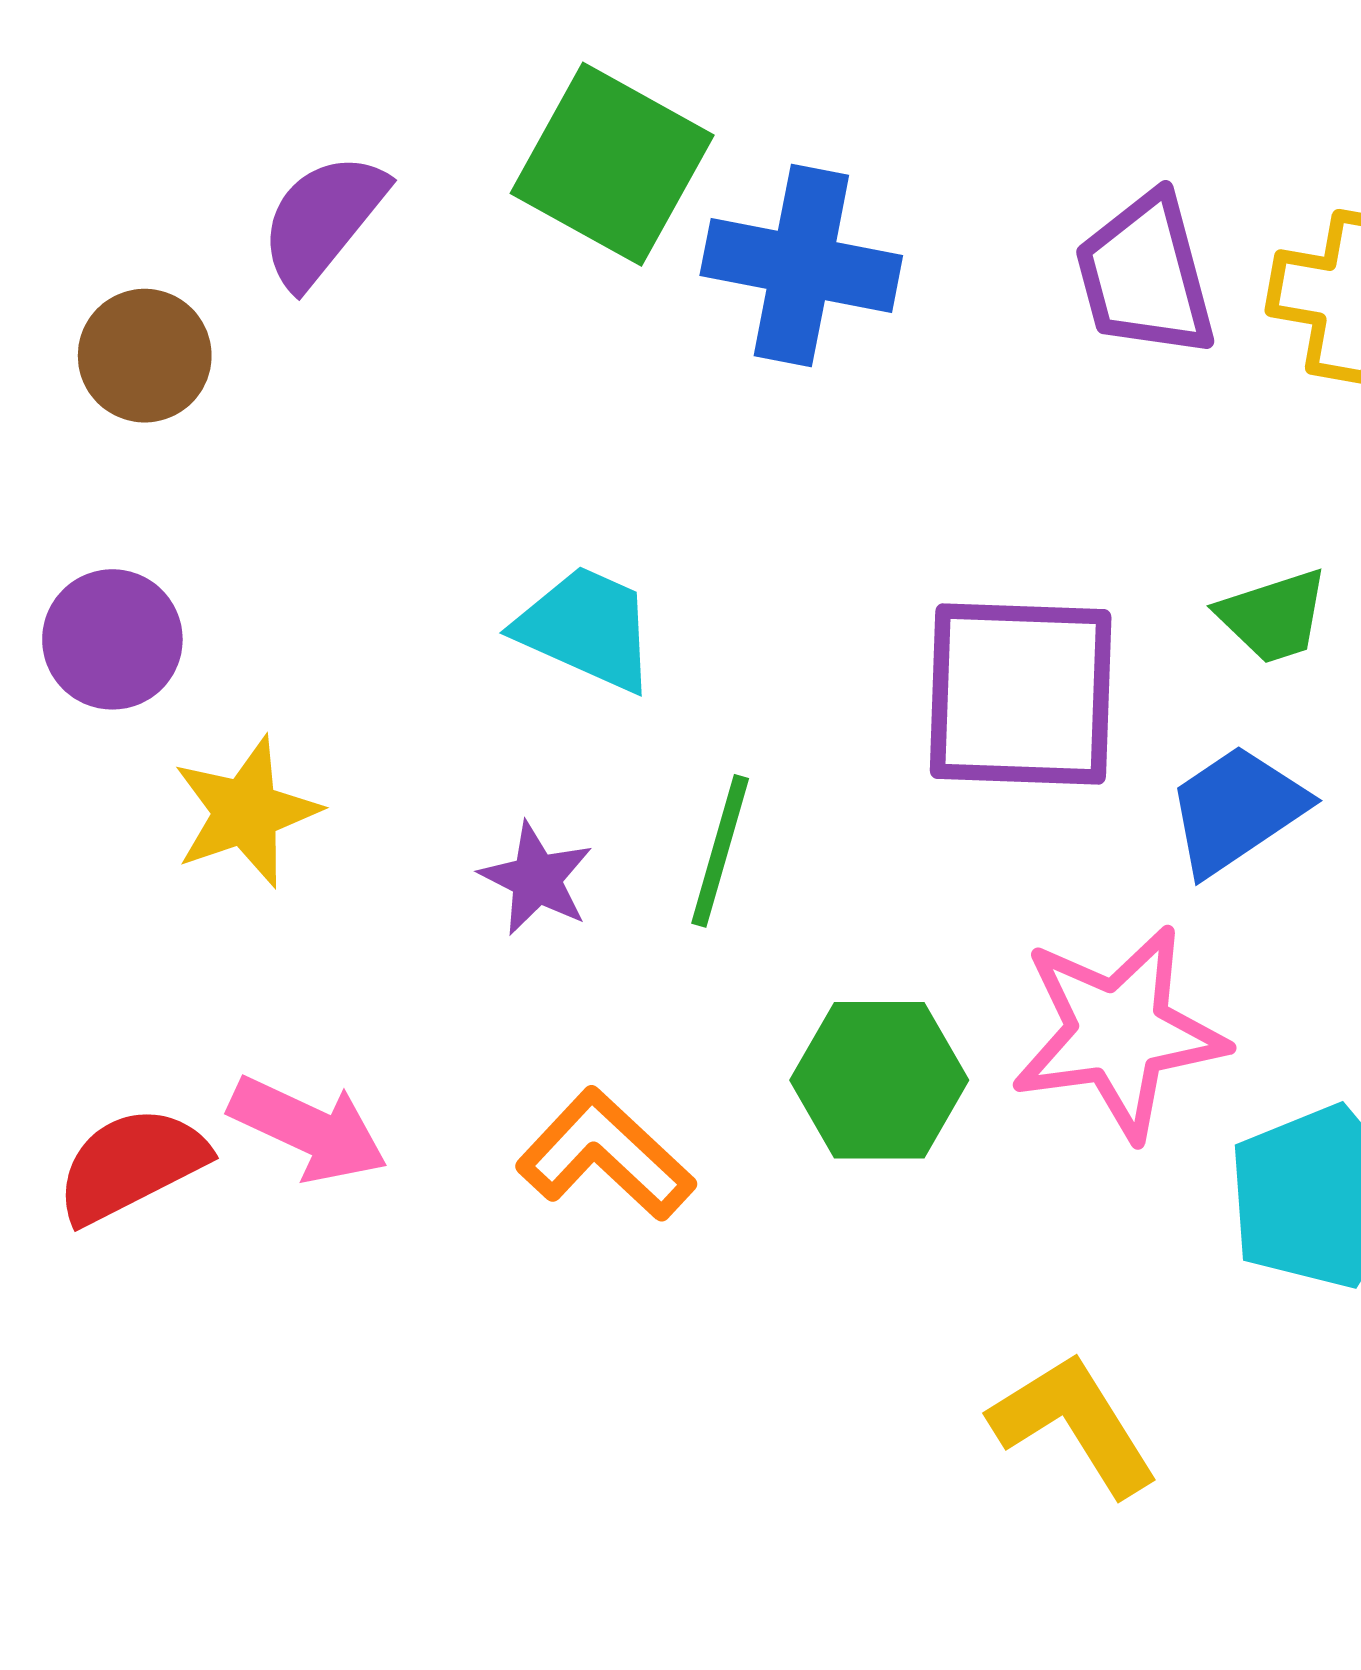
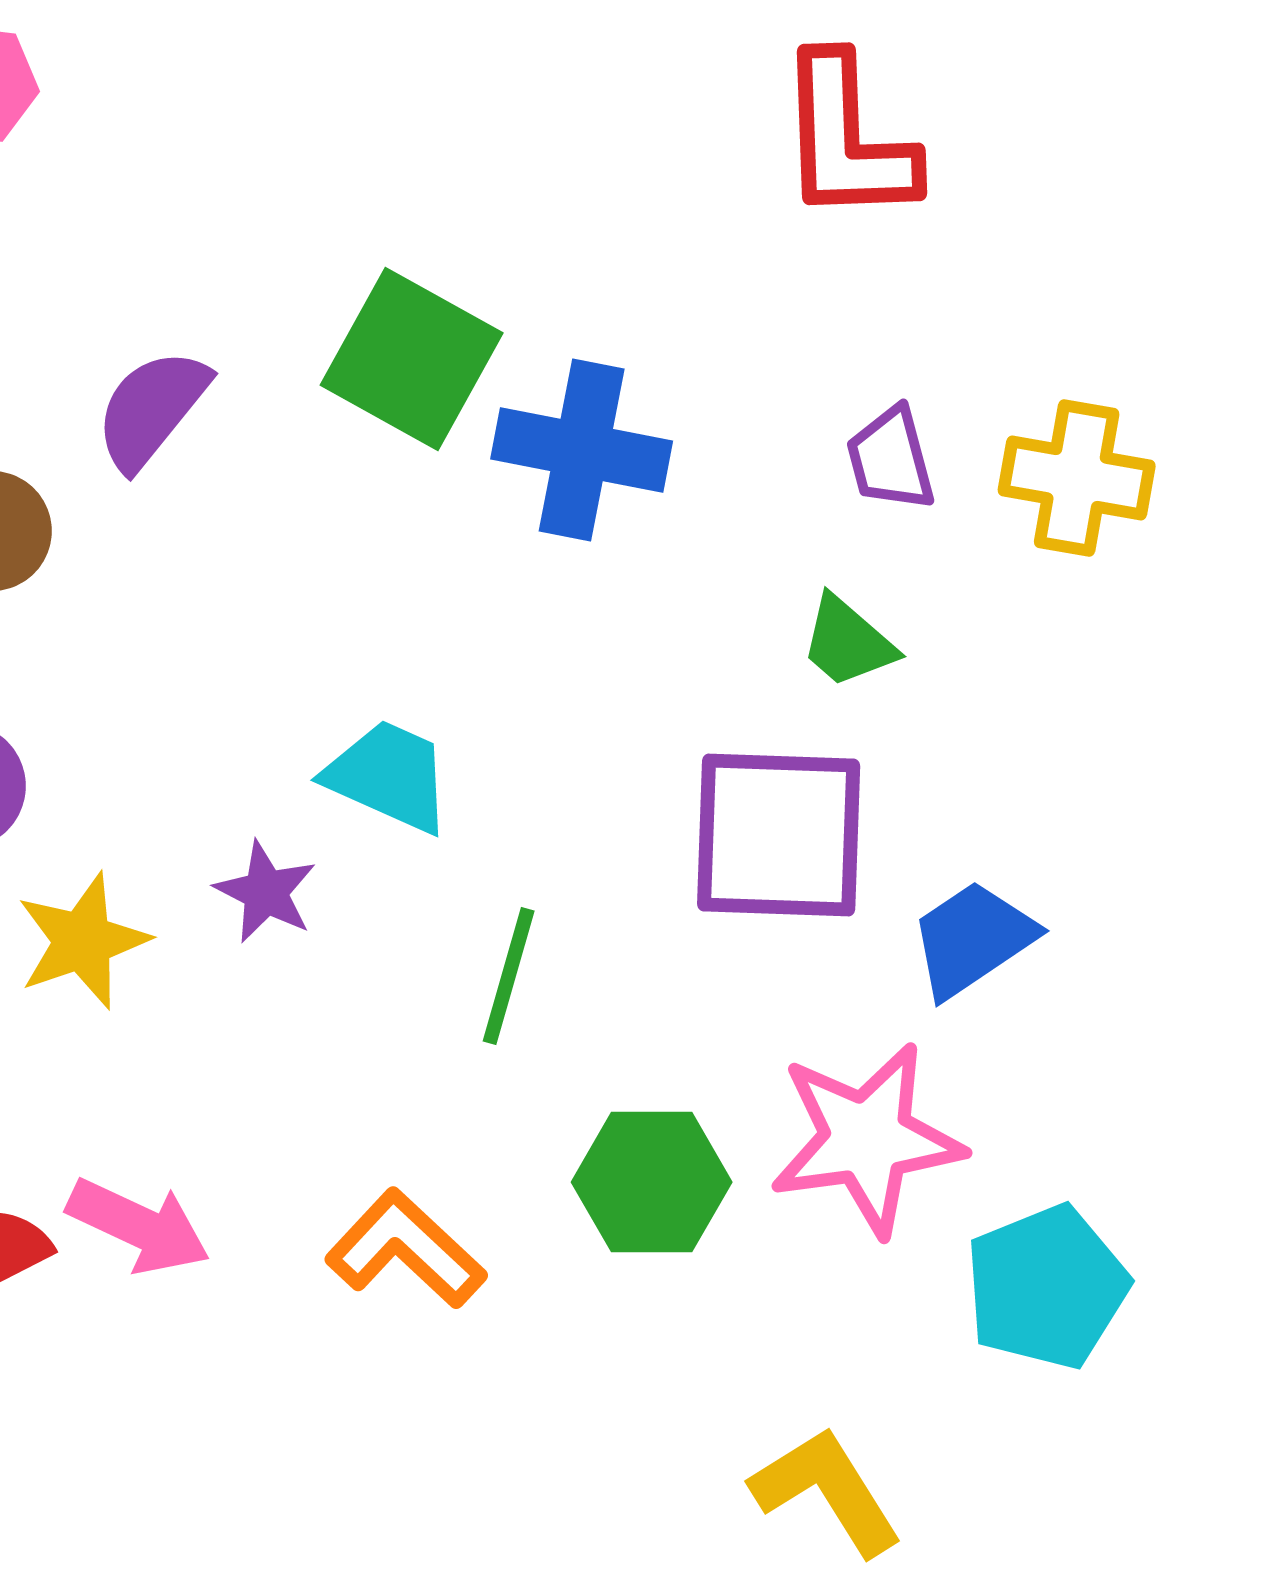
purple trapezoid: (1145, 276) -> (891, 459), size x0.7
green trapezoid: (1273, 616) -> (848, 642), moved, turned 59
purple star: (536, 879) -> (266, 892), moved

